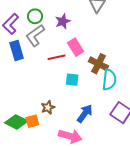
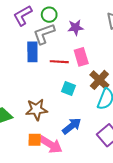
blue rectangle: (17, 50) -> (32, 52), moved
brown star: (48, 107) -> (36, 109), size x1.5
orange square: (32, 121) -> (35, 140), moved

